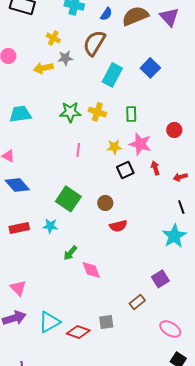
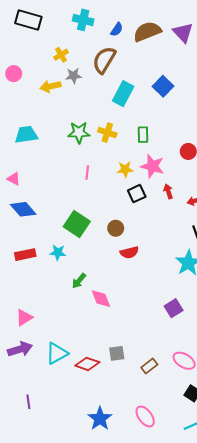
yellow cross: (53, 38) -> (61, 55), turned 32
pink triangle: (18, 288) -> (24, 318), turned 42
brown rectangle: (137, 302) -> (149, 366), moved

